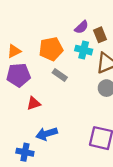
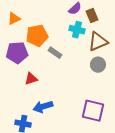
orange pentagon: (51, 49) -> (37, 36), moved
orange triangle: (14, 51) -> (14, 19), moved

